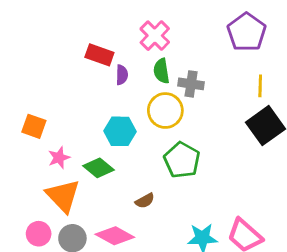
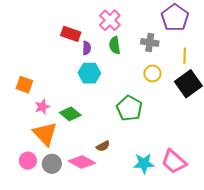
gray cross: (191, 84) -> (150, 42), moved
yellow circle: (165, 111) -> (152, 73), moved, size x0.7
cyan hexagon: (120, 131) -> (89, 73), moved
brown semicircle: (145, 201) -> (103, 146), moved

